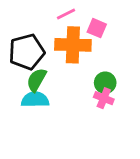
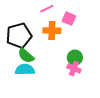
orange cross: (73, 45) -> (52, 31), size x0.7
green semicircle: (36, 80) -> (26, 56), turned -78

